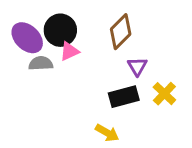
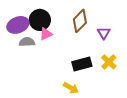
purple ellipse: (27, 38) -> (18, 25), turned -65
purple triangle: (137, 66) -> (104, 33), moved

